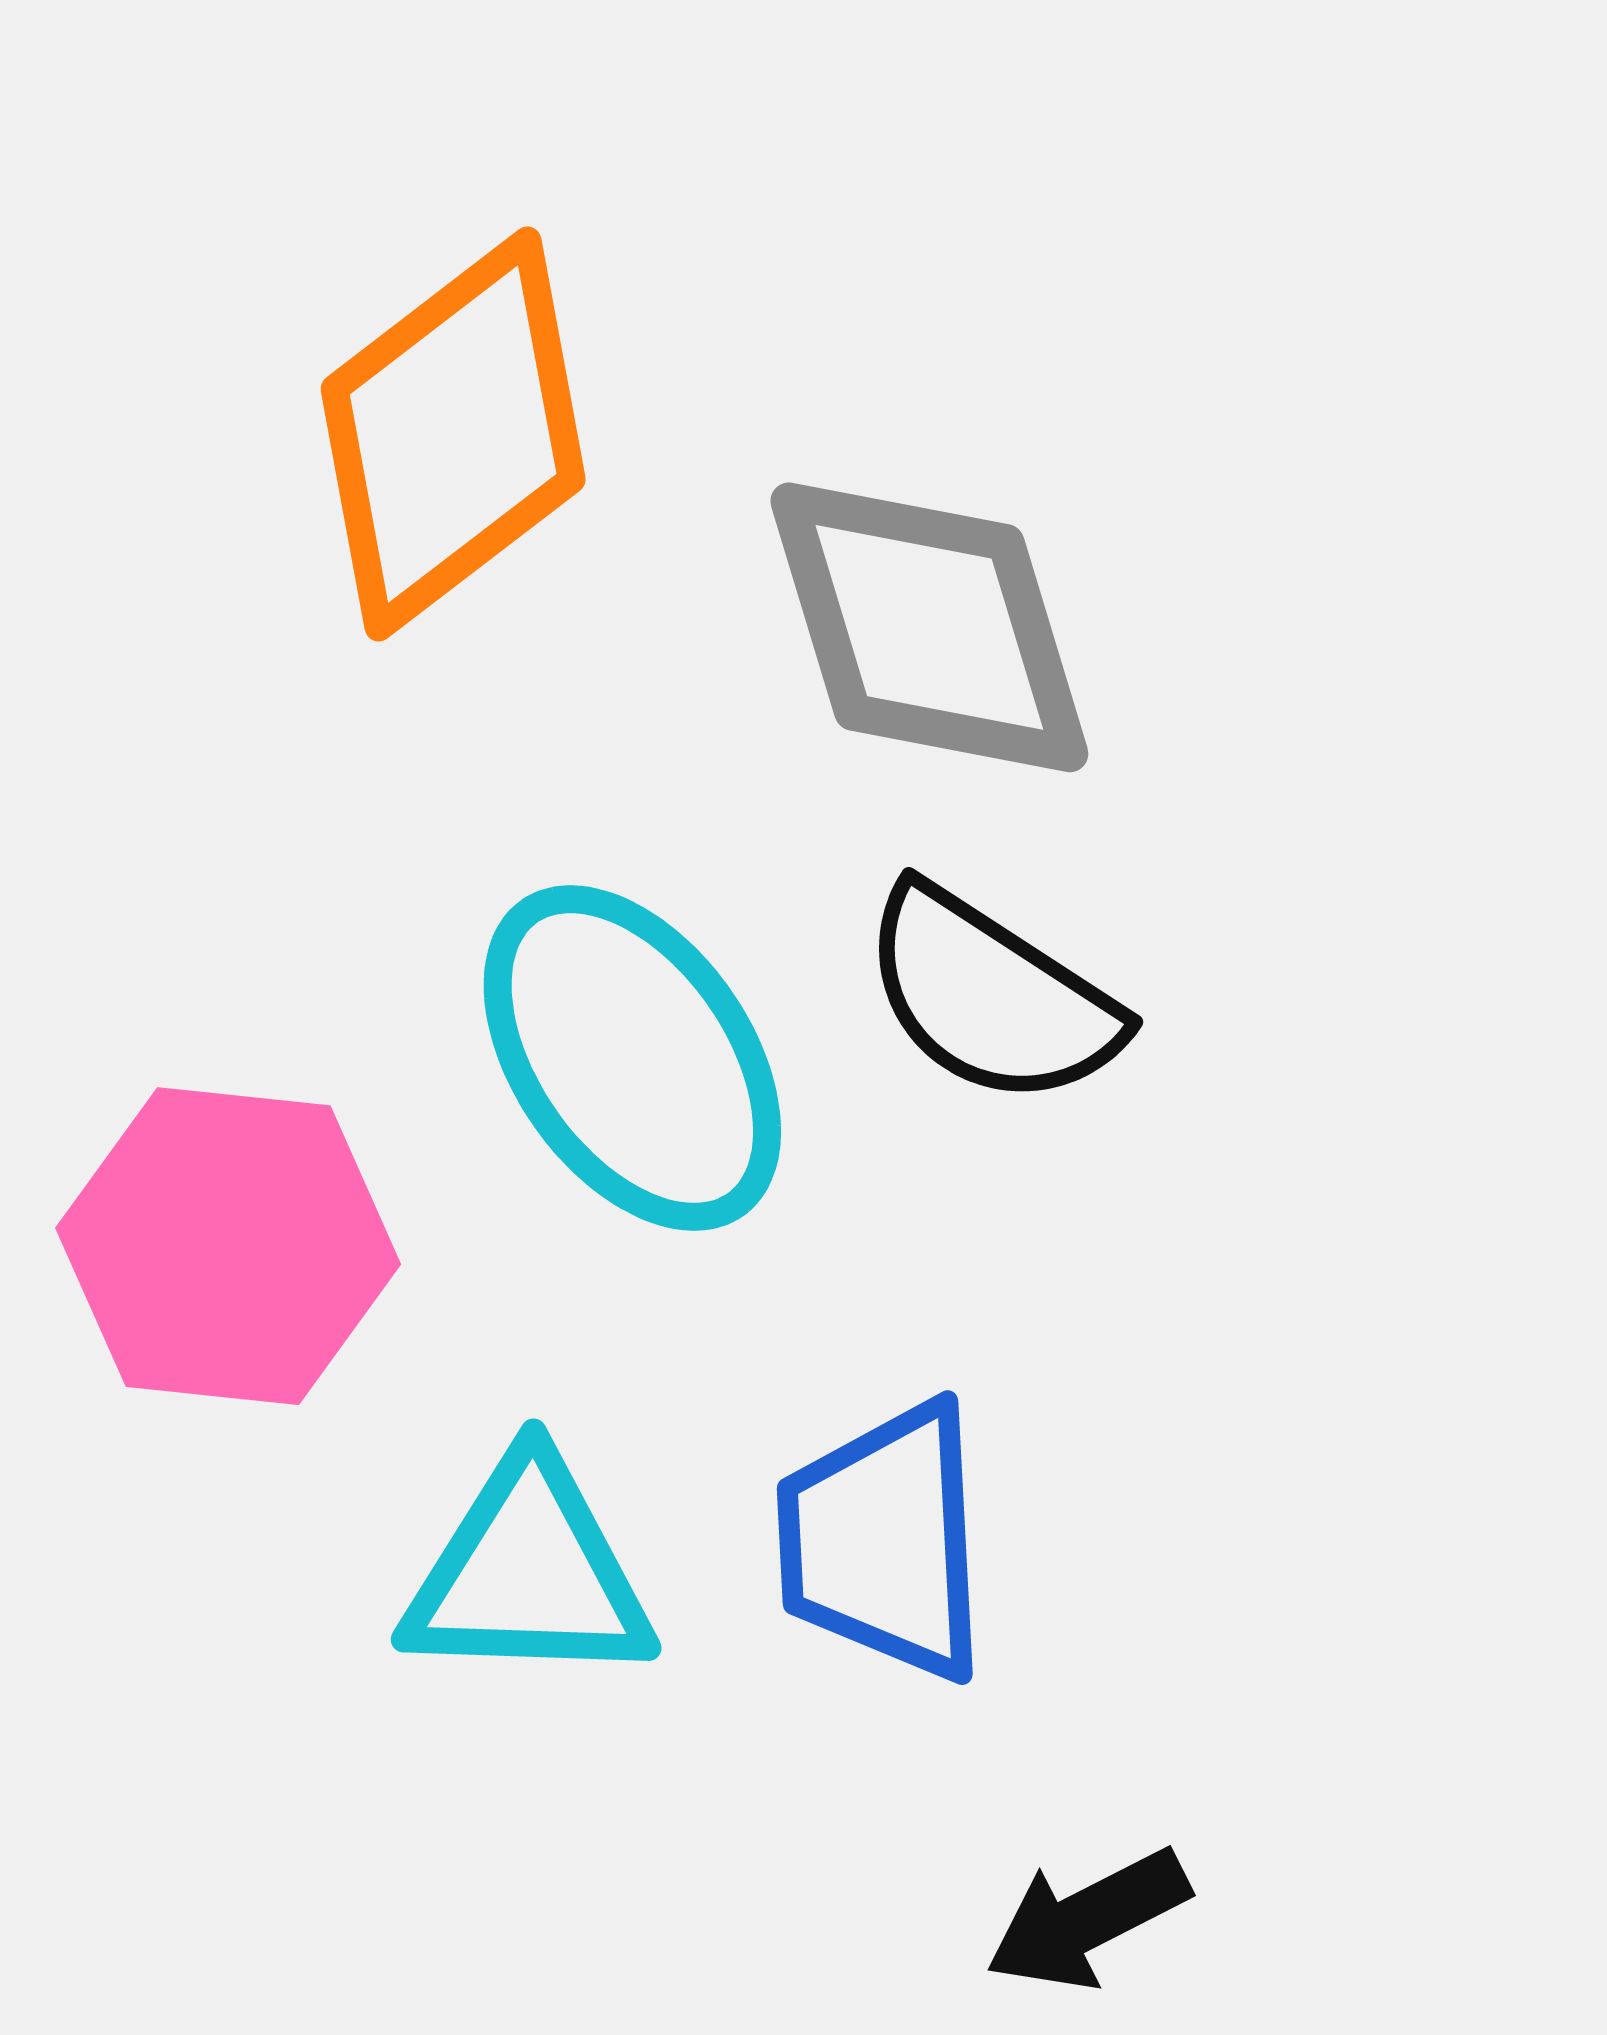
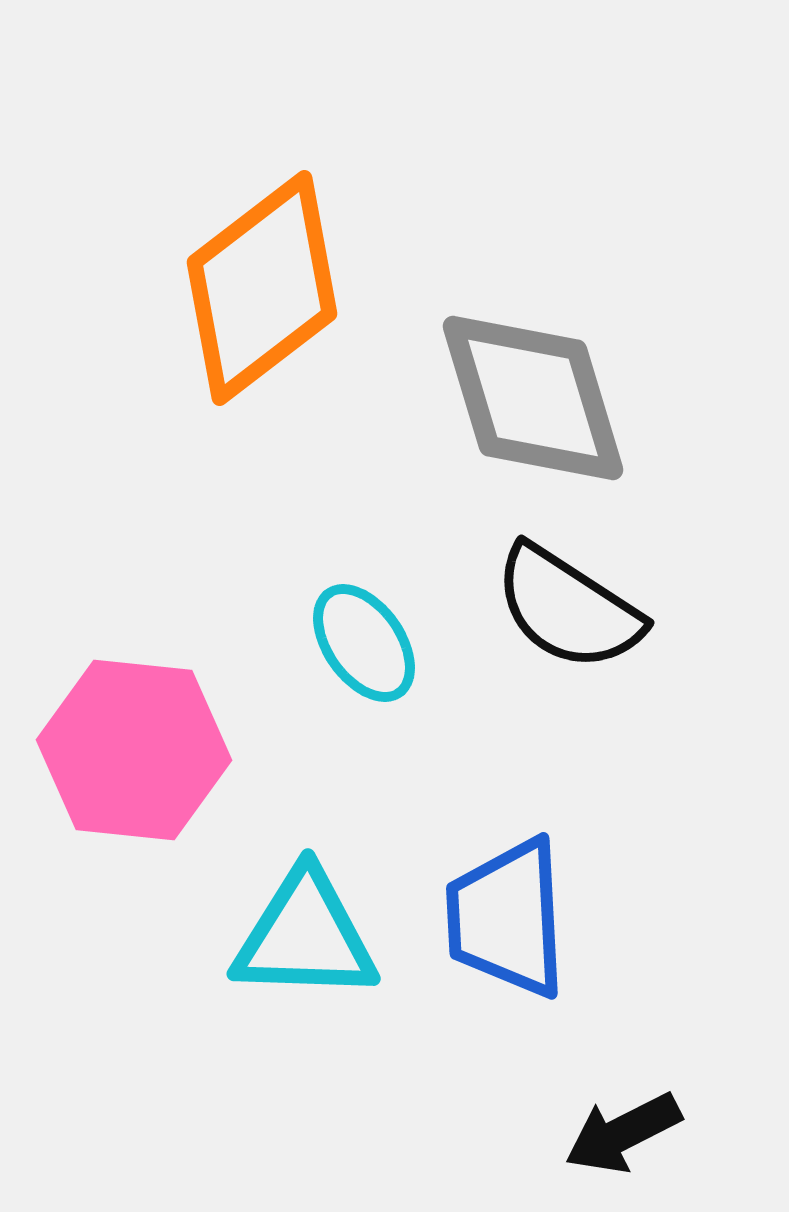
cyan ellipse: (632, 1058) -> (364, 643), size x0.6

